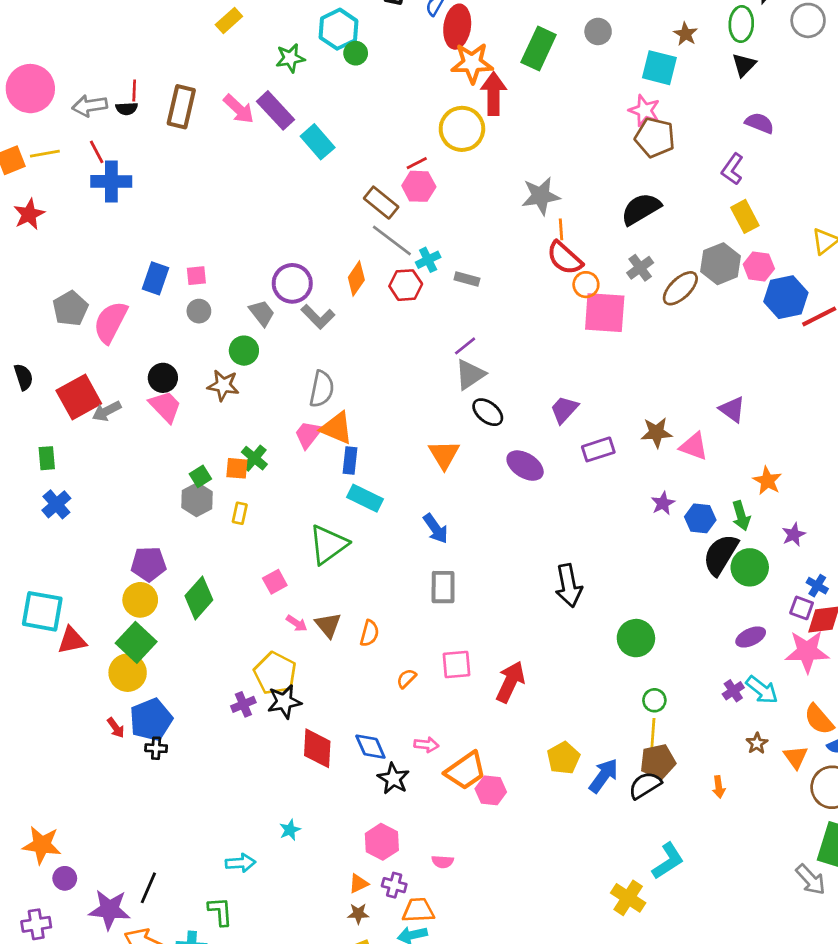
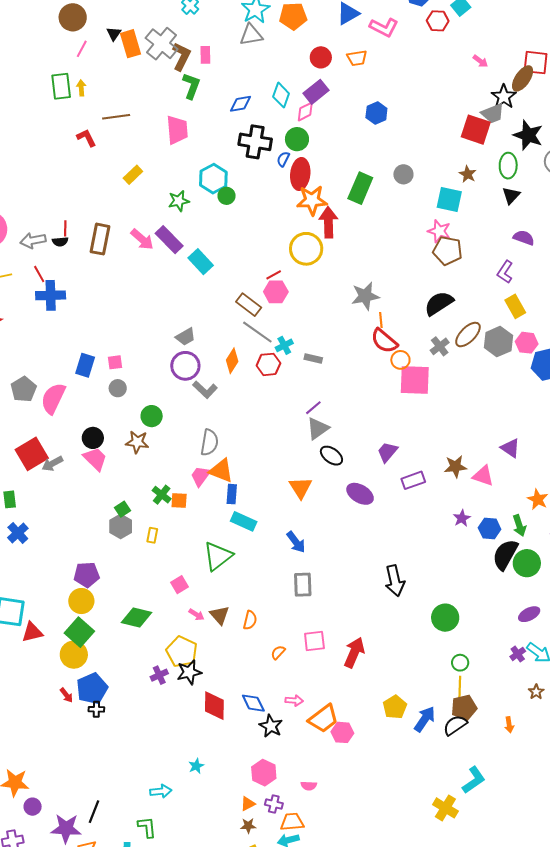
brown ellipse: (680, 288) -> (468, 335), moved
gray trapezoid: (262, 313) -> (186, 337), moved, turned 100
orange square: (237, 468) -> (179, 500), moved
green diamond: (199, 598) -> (137, 617), moved, turned 64

